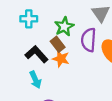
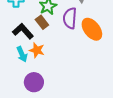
orange star: (61, 59) -> (37, 50), moved

